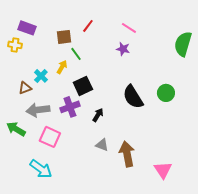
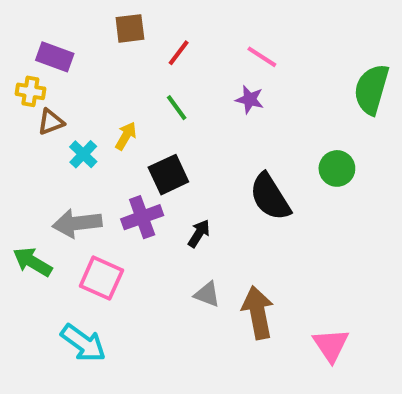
brown square: (64, 37) -> (130, 28), moved
green line: (76, 54) -> (177, 108), moved
brown triangle: (25, 88) -> (51, 122), moved
green circle: (166, 93) -> (337, 168), moved

